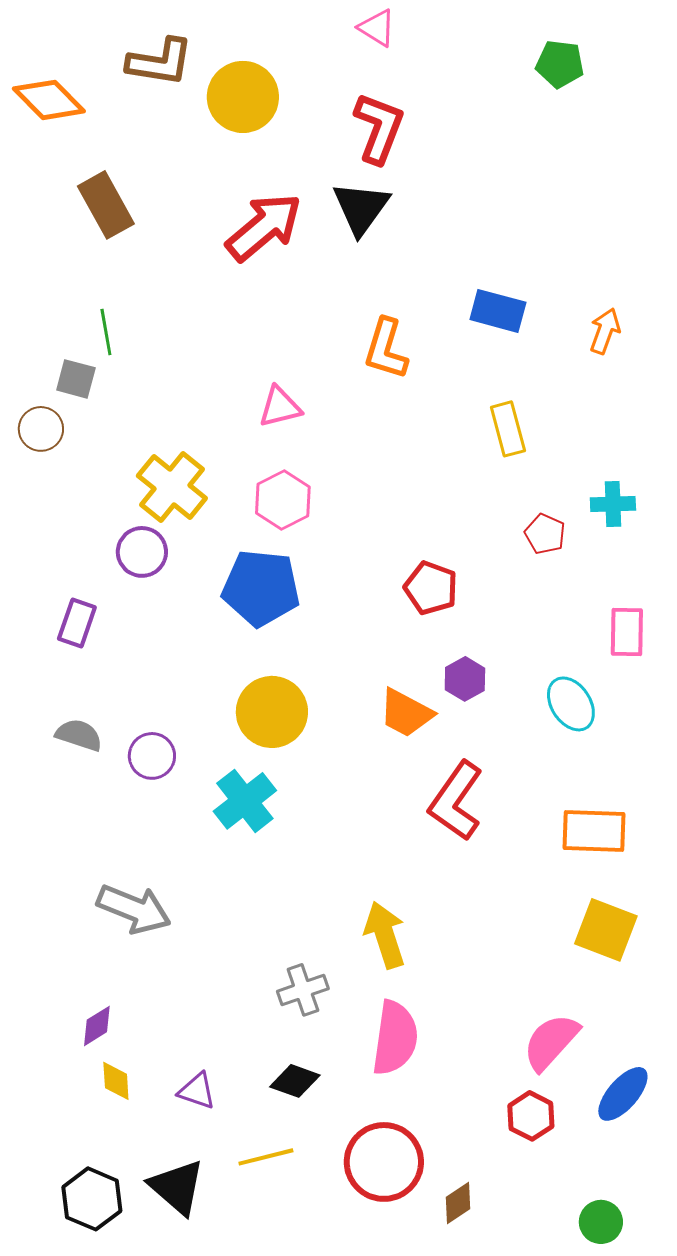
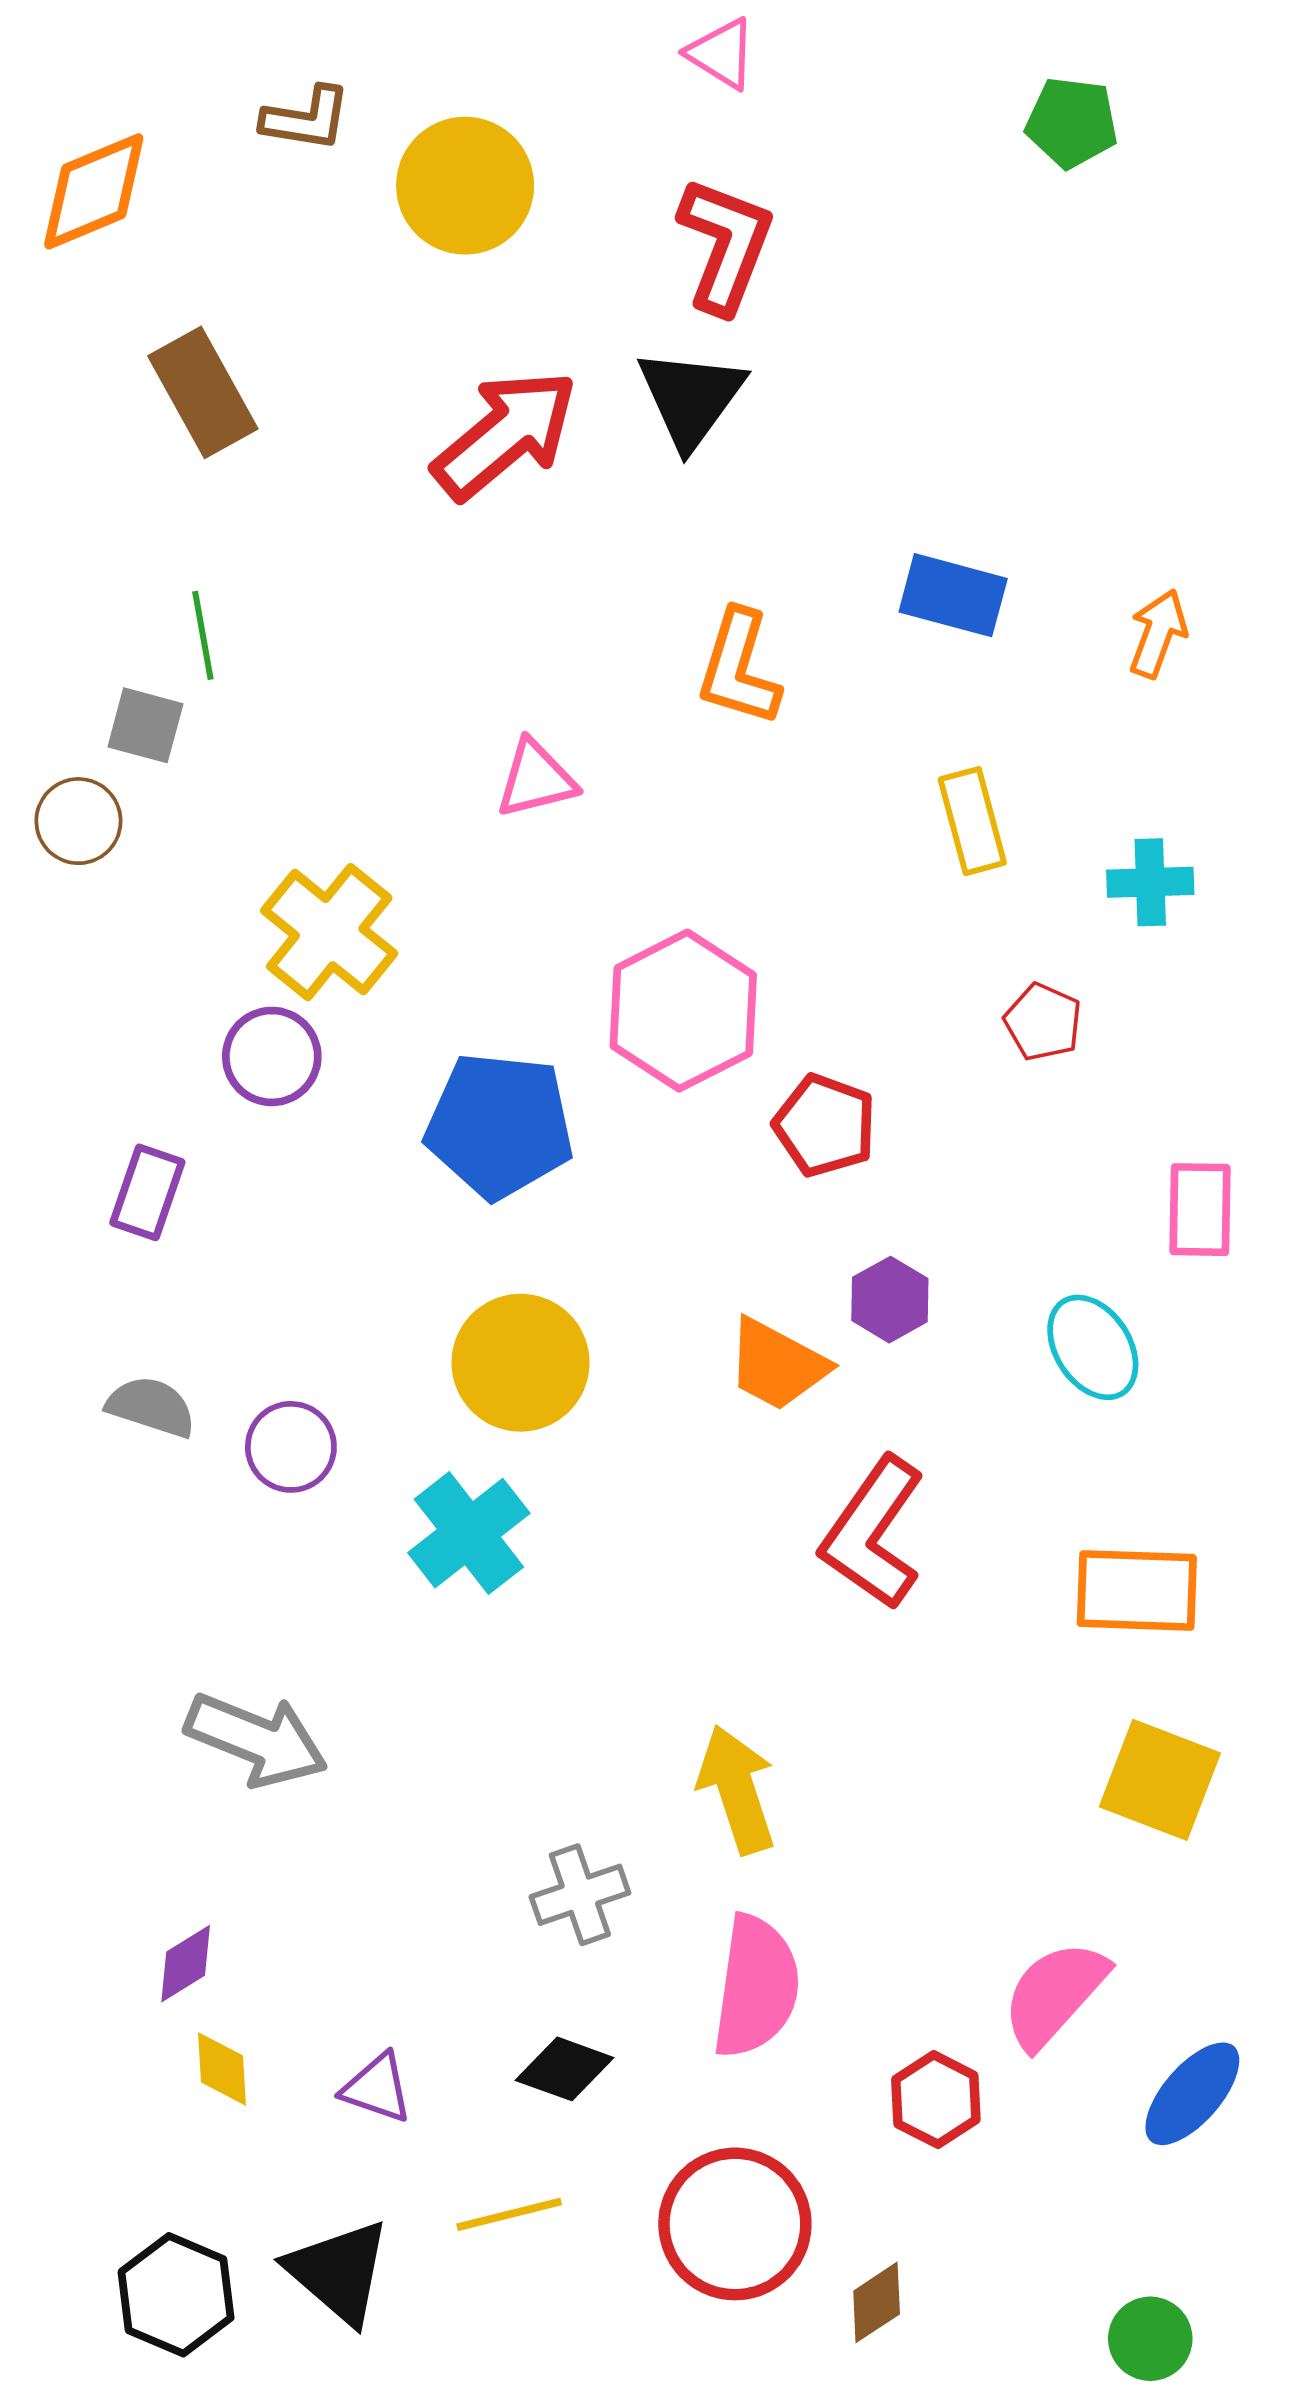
brown L-shape: (160, 62) -> (306, 119), size x0.7
orange diamond: (49, 100) -> (94, 191), turned -68
pink hexagon: (283, 500) -> (683, 1011), moved, size x1.4
cyan cross: (613, 504) -> (1150, 882), moved
red hexagon: (531, 1116) -> (936, 2100), moved

